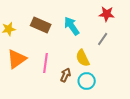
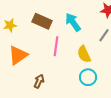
pink line: (46, 63) -> (56, 46), moved
brown arrow: (66, 75) -> (39, 81), moved

